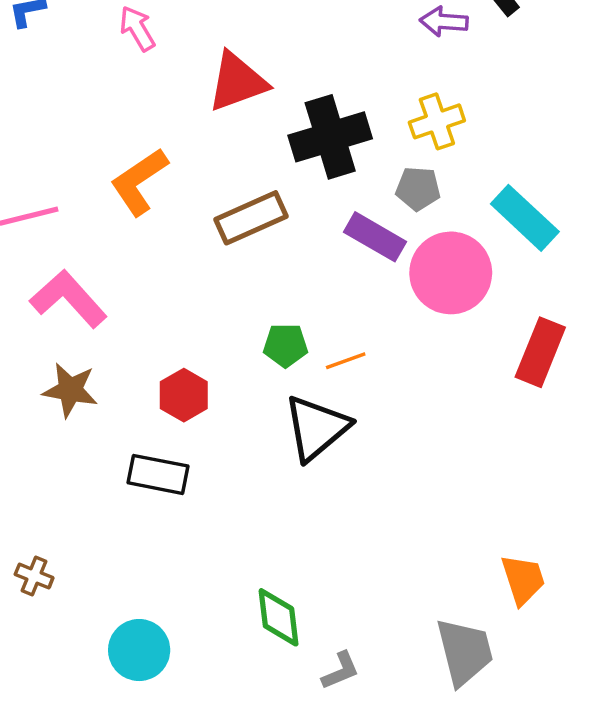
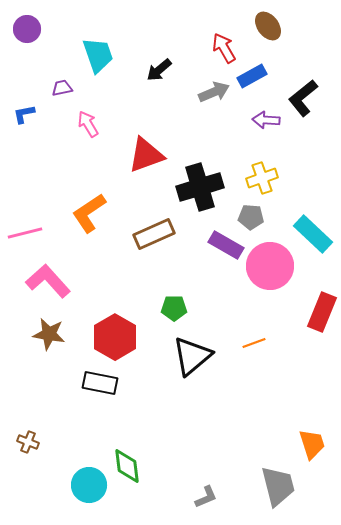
orange line: (346, 361) -> (254, 343), moved
red hexagon: (184, 395) -> (115, 337), size x1.5
green diamond: (279, 617) -> (127, 466), moved

